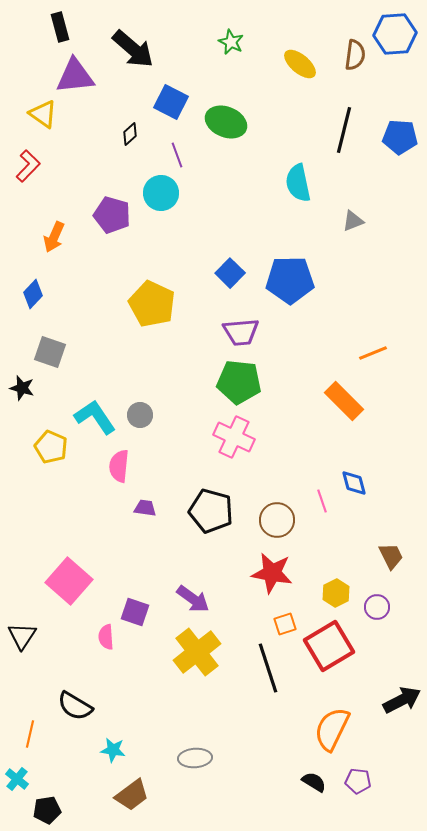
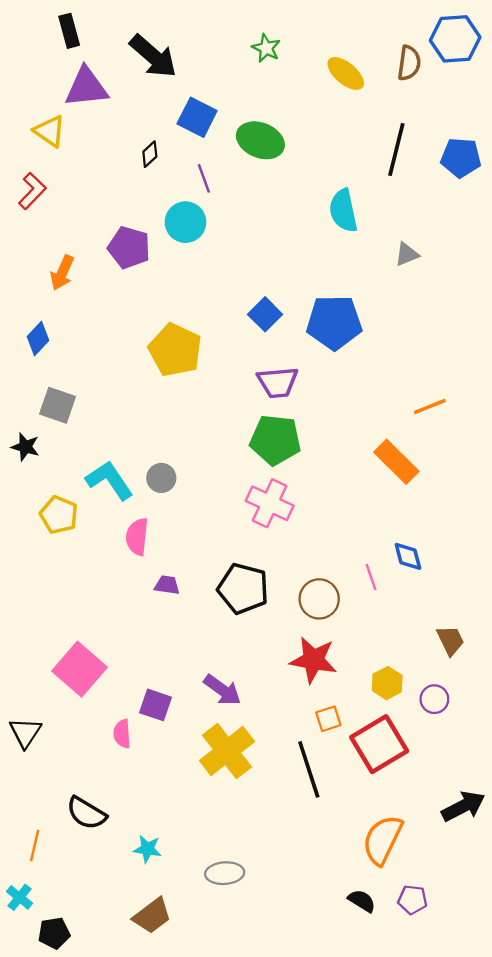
cyan star: (113, 750) -> (147, 849), moved

